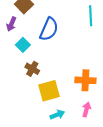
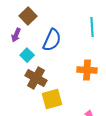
brown cross: (32, 69) -> (36, 78), size x1.5
orange cross: (85, 80) -> (87, 70), moved

